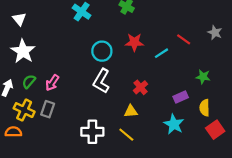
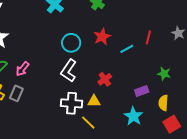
red line: (184, 39) -> (148, 37), turned 64
red star: (134, 42) -> (102, 37), turned -30
white cross: (92, 132) -> (72, 103), moved

